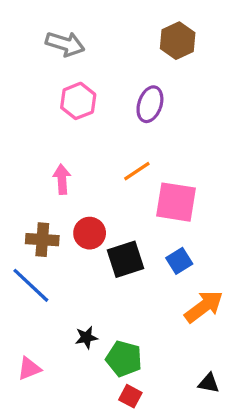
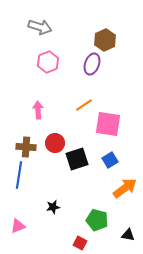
brown hexagon: (178, 41) -> (105, 40), moved
blue line: (31, 285) -> (19, 175), turned 56
green pentagon: (124, 359) -> (97, 220), moved

